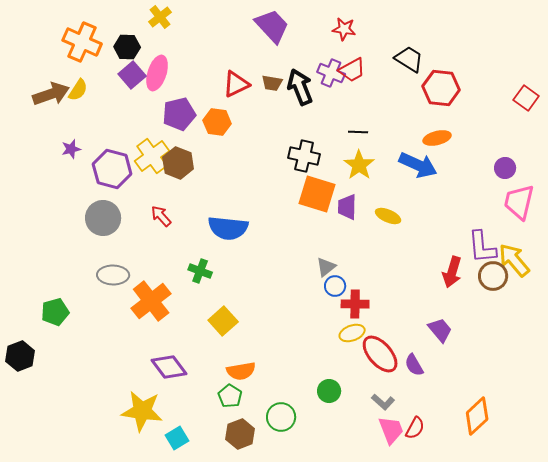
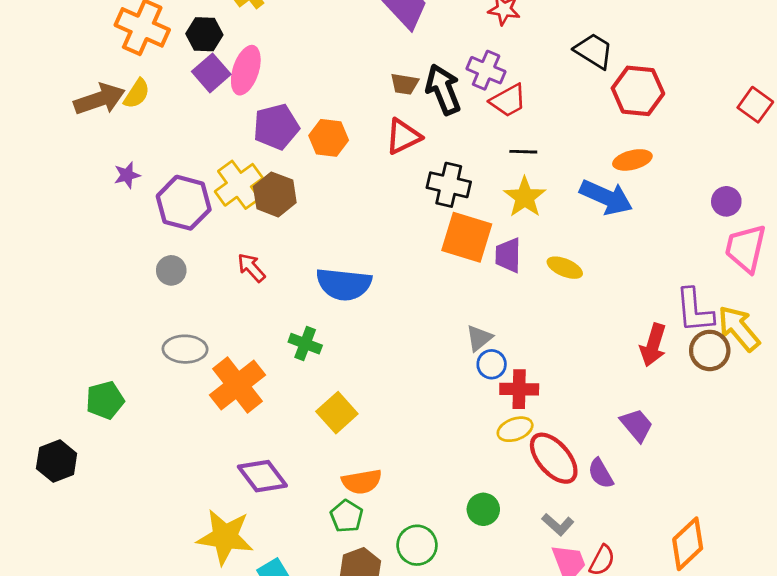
red trapezoid: (352, 70) -> (508, 101), moved
red triangle: (236, 84) -> (403, 136), moved
gray circle: (103, 218) -> (171, 270), size x0.6

